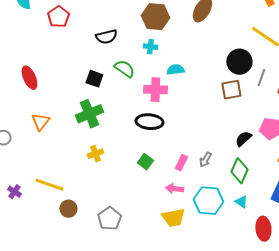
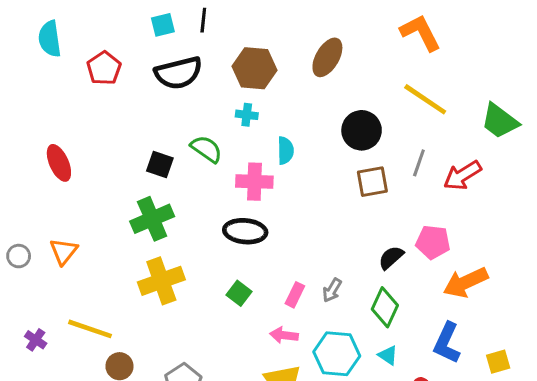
black semicircle: (106, 37) -> (178, 73), moved, size x1.4
black circle: (239, 62) -> (362, 130), moved
cyan semicircle: (175, 70) -> (286, 151), turned 96
orange triangle: (40, 122) -> (64, 251), moved
yellow cross: (95, 154) -> (161, 281), size x1.8

